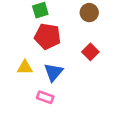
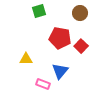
red pentagon: (47, 36) -> (60, 38), moved
blue triangle: (53, 72) -> (60, 71), moved

